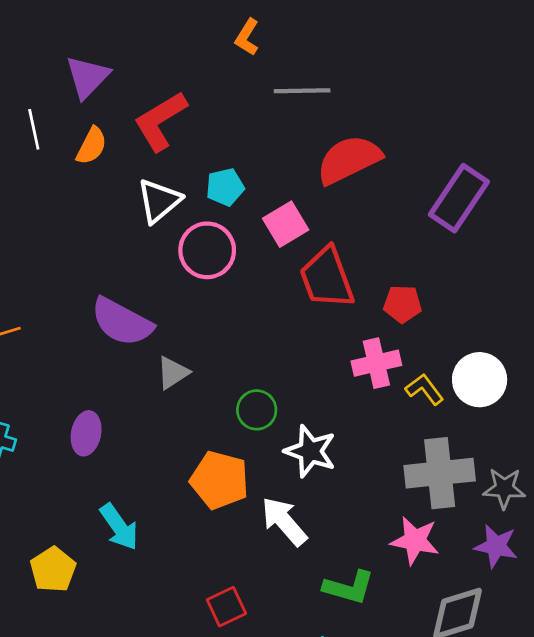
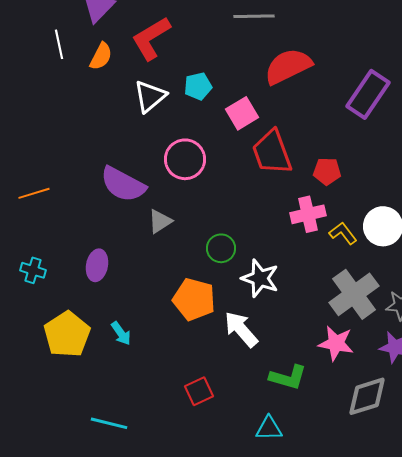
pink circle: (207, 250) -> (185, 159), moved
gray cross: (440, 473) -> (354, 294), turned -30
cyan arrow: (119, 527) -> (121, 333), size x0.7
yellow pentagon: (53, 569) -> (67, 334), moved, size x1.4

